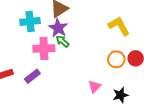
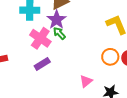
pink cross: (44, 48) -> (40, 38), turned 30
purple rectangle: (32, 76) -> (42, 64), moved

